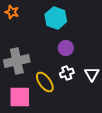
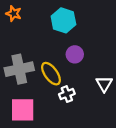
white cross: (67, 73) -> (67, 94), moved
yellow ellipse: (45, 82) -> (51, 74), moved

